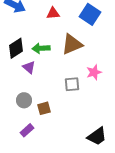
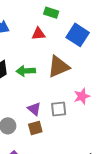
purple triangle: (29, 67) -> (34, 109), moved
brown square: (44, 108) -> (35, 128), moved

